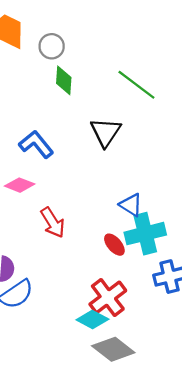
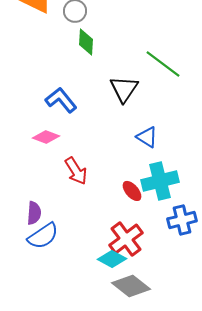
green line: (136, 85) -> (163, 64), moved
blue triangle: (131, 205) -> (147, 137), moved

